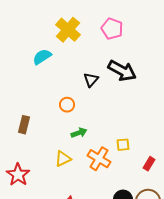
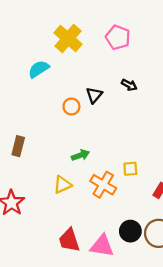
black arrow: (122, 71) -> (129, 85), size x0.5
orange circle: (67, 105) -> (71, 106), moved

